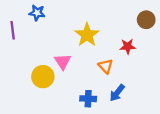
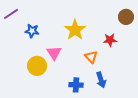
blue star: (37, 13) -> (32, 31), moved
purple line: (13, 30) -> (11, 14), moved, turned 63
blue arrow: (117, 93) -> (101, 80), turned -56

